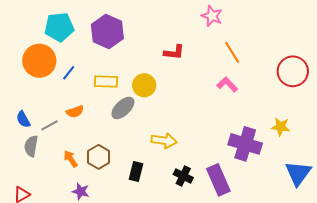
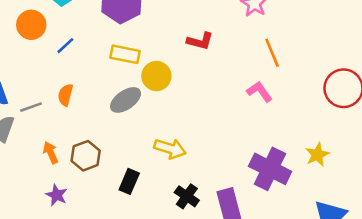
orange circle: (39, 61) -> (31, 25), size x0.7
yellow rectangle: (106, 82) -> (125, 54), moved
orange semicircle: (75, 112) -> (65, 95), turned 114
yellow star: (281, 127) -> (317, 155), turned 30

